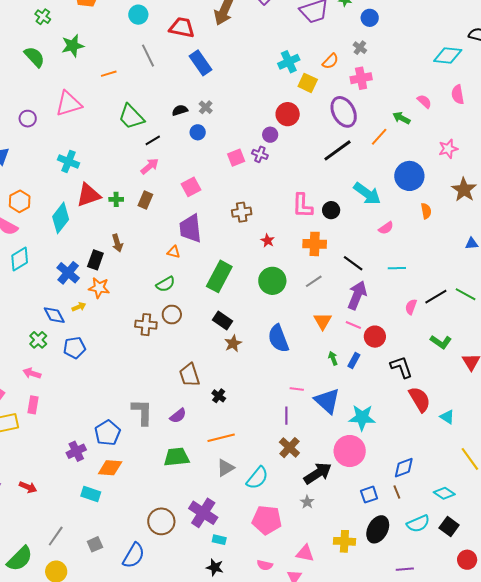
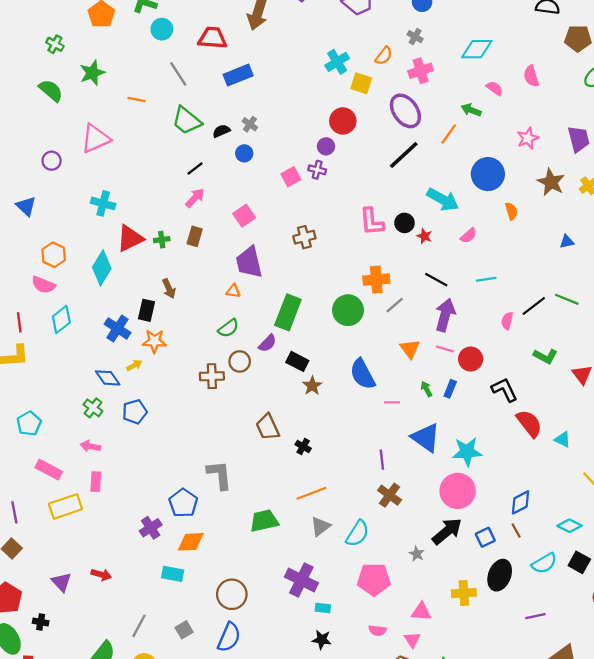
cyan diamond: (448, 55) -> (477, 49), moved
blue rectangle: (201, 63) -> (238, 75), turned -70
orange line: (109, 74) -> (137, 99), turned 35
green trapezoid: (131, 117) -> (187, 121), moved
red star: (268, 241) -> (424, 236), moved
orange cross: (315, 244) -> (376, 280), moved
pink line: (297, 389) -> (392, 402), moved
purple semicircle: (178, 416) -> (267, 343), moved
black arrow: (318, 473) -> (447, 531), moved
brown circle: (161, 521) -> (232, 594), moved

